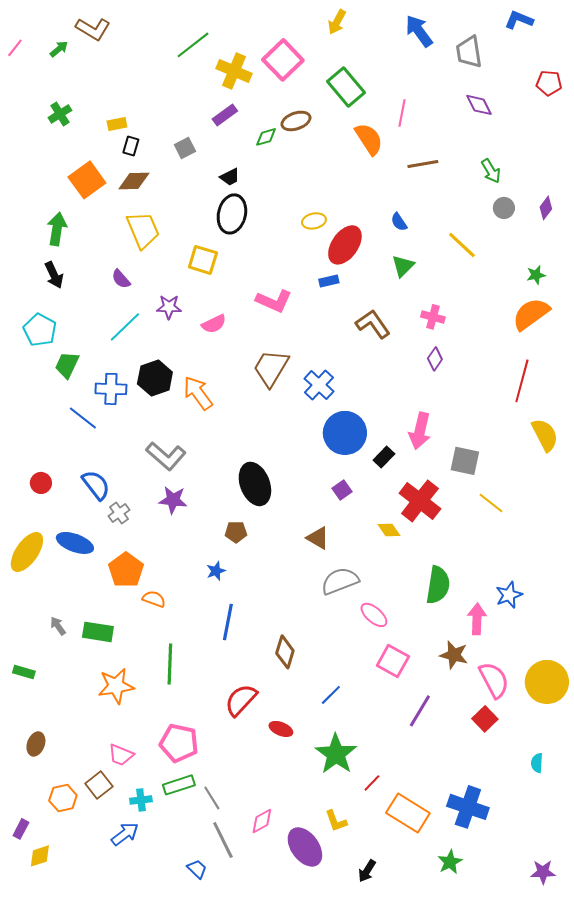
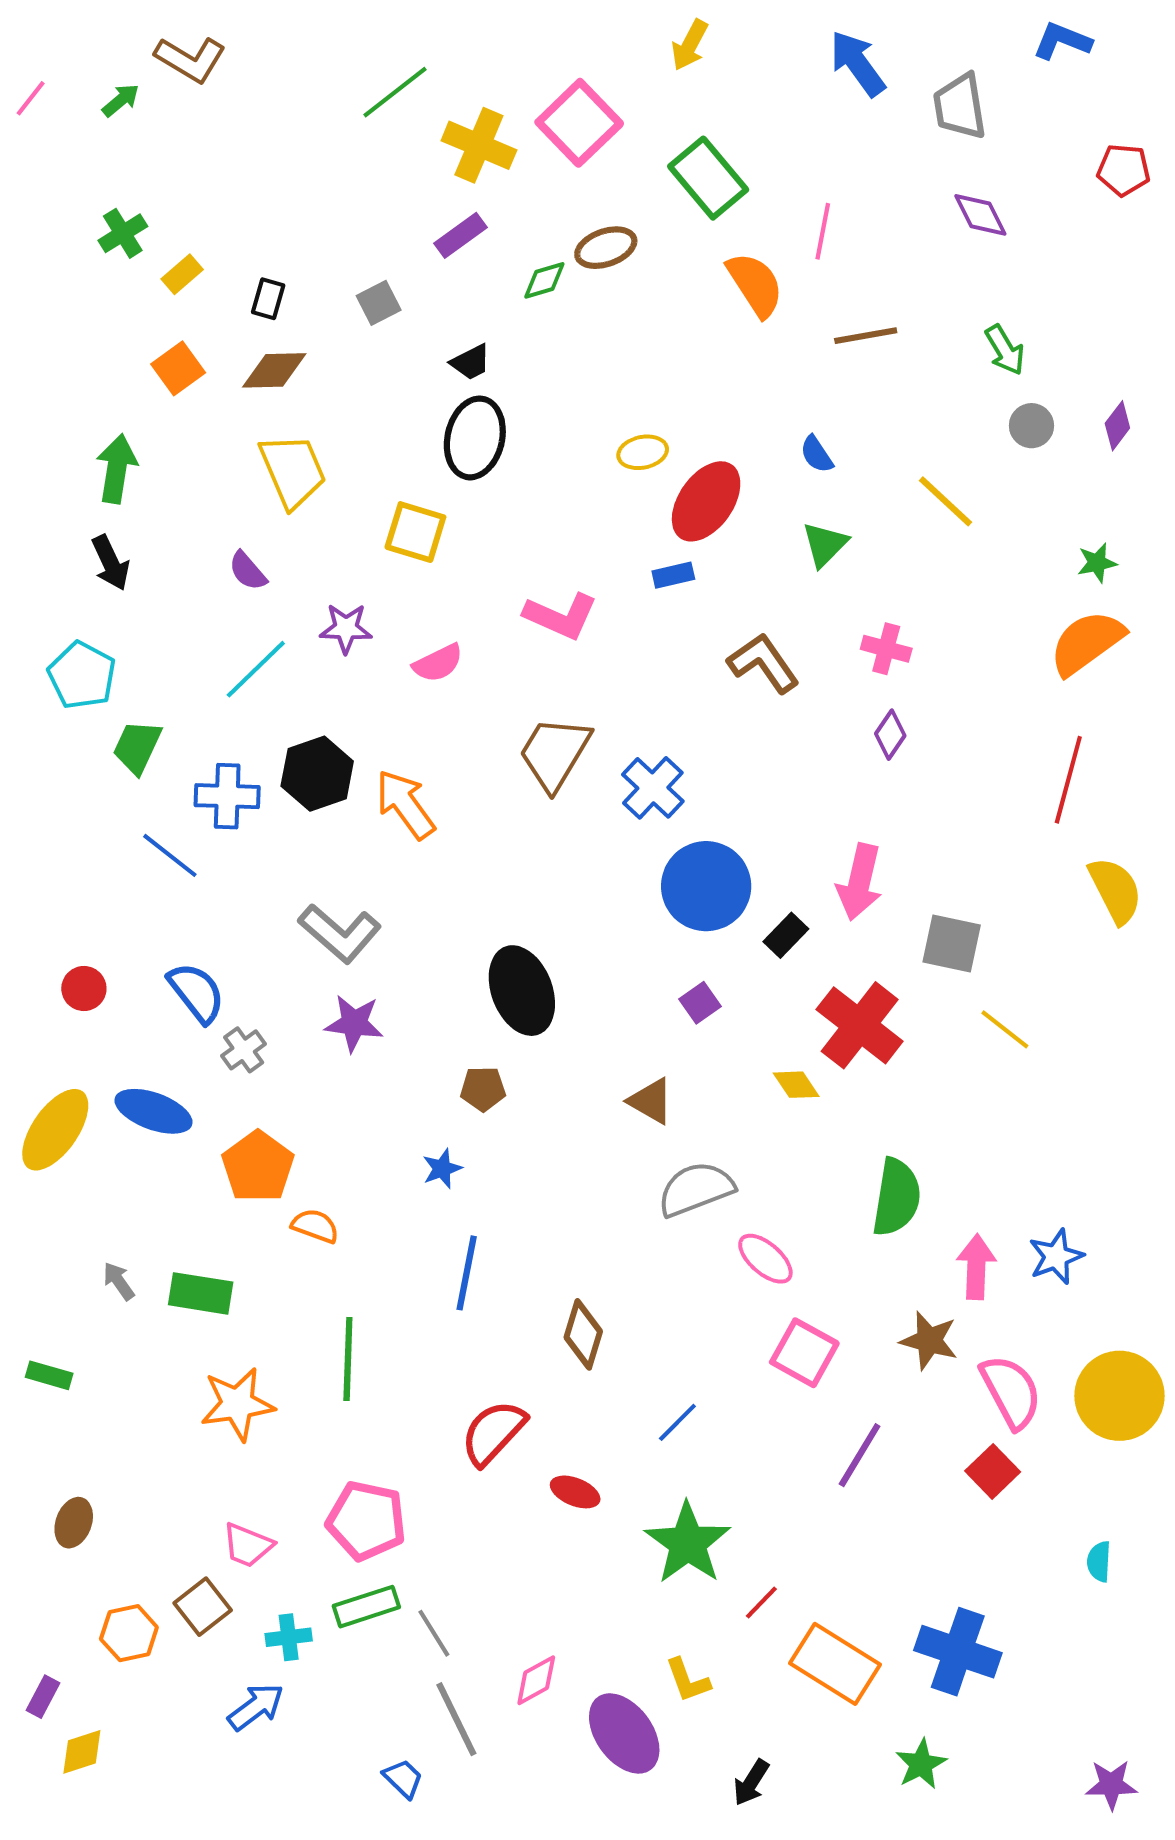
yellow rectangle: (117, 124) -> (182, 274), moved, turned -30
orange square: (87, 180) -> (178, 368), size x0.7
blue star: (509, 595) -> (1056, 1257), moved

